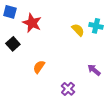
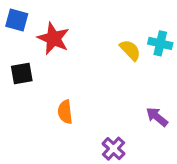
black square: (13, 44) -> (22, 73), turned 32
orange semicircle: (39, 67) -> (65, 112), turned -40

